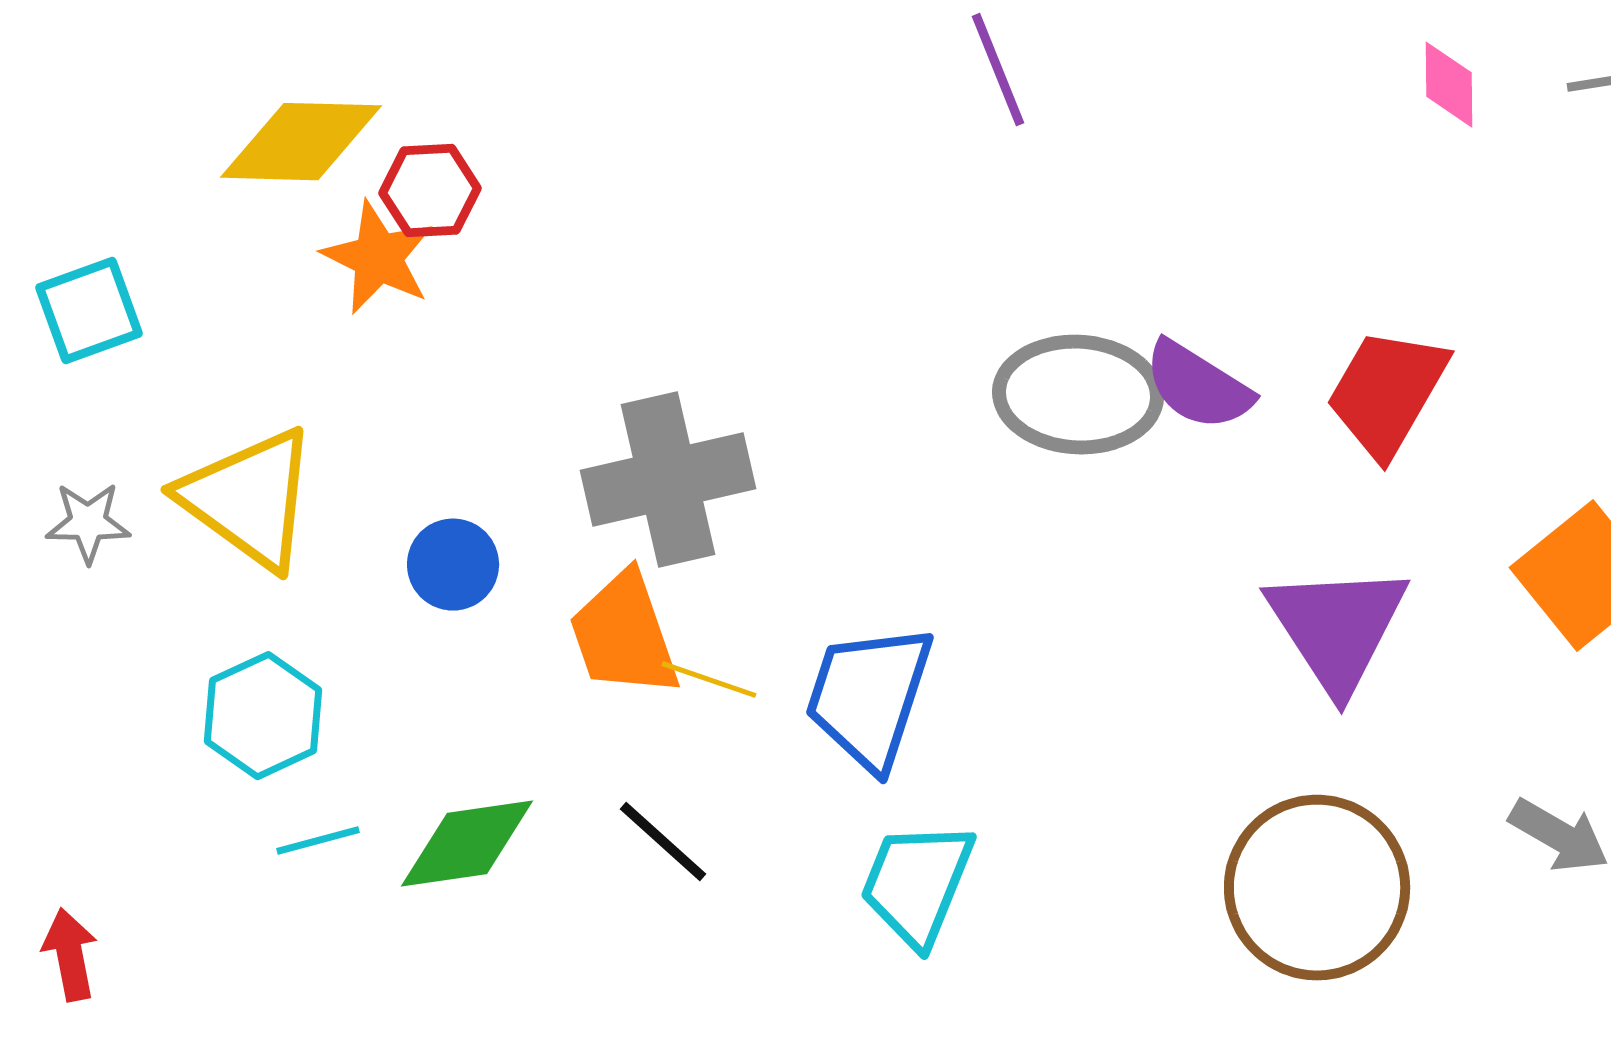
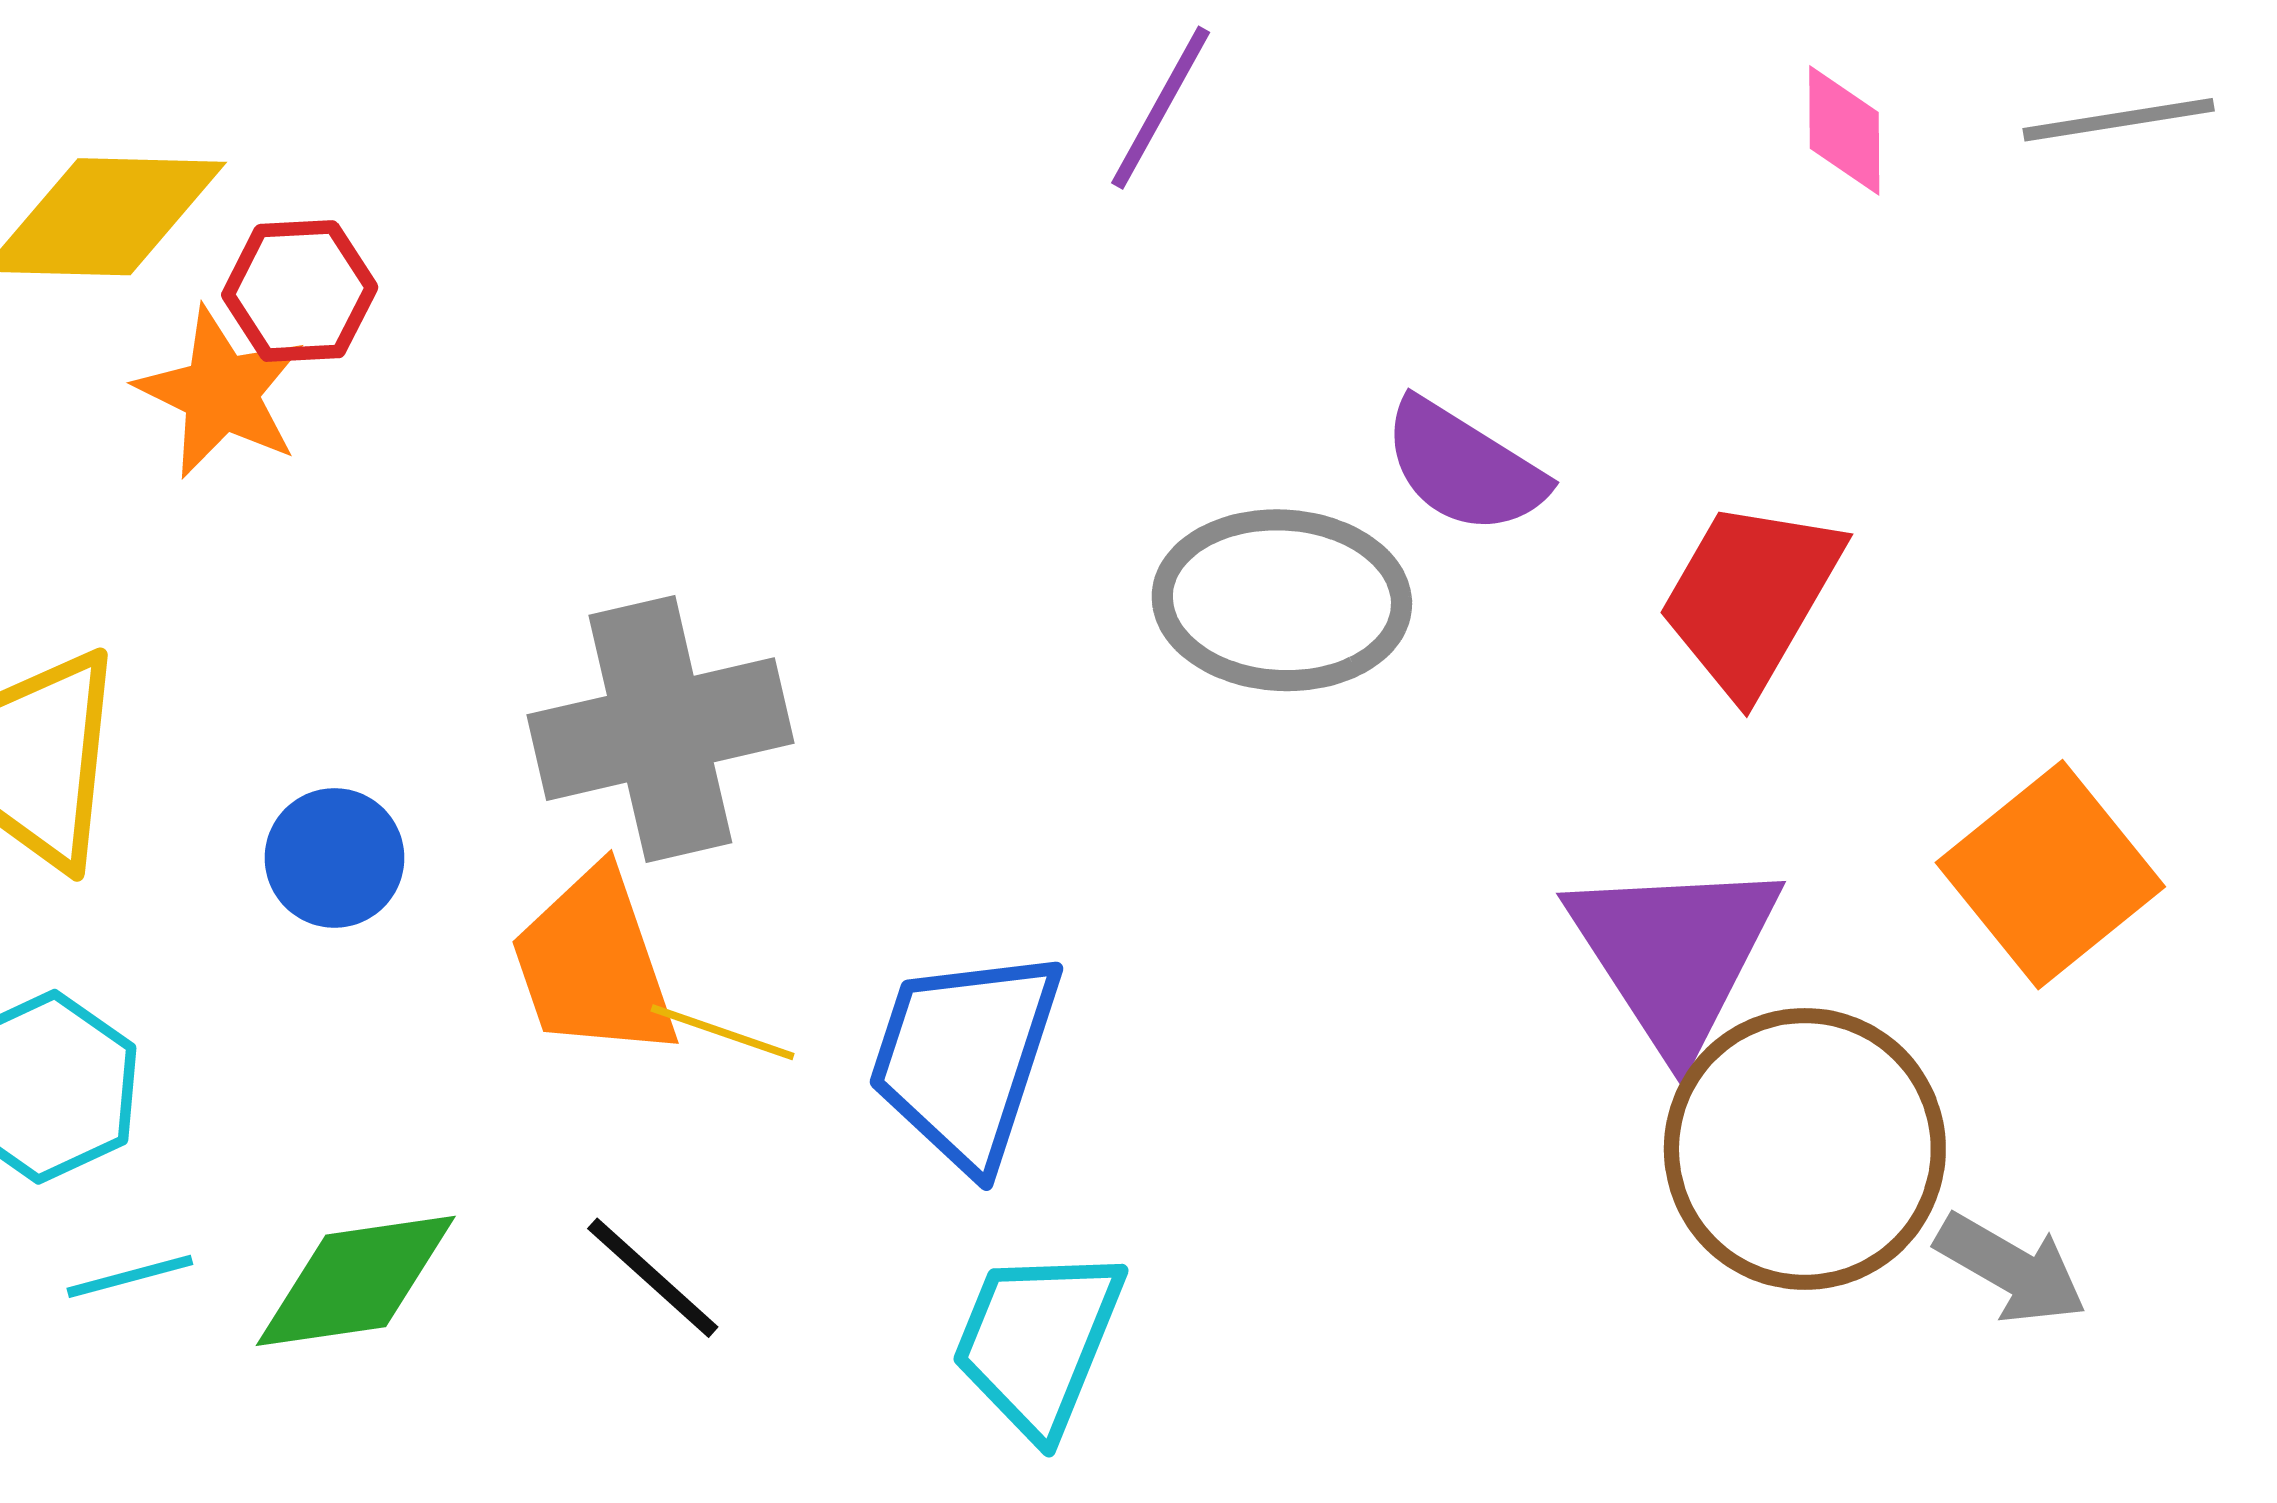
purple line: (998, 70) -> (1161, 108), turned 51
purple semicircle: (1198, 386) -> (1464, 467), moved
brown circle: (1317, 888) -> (1805, 1149), moved

